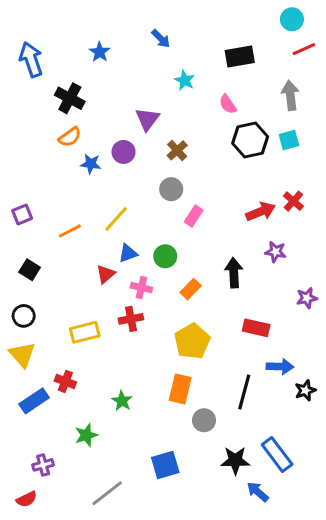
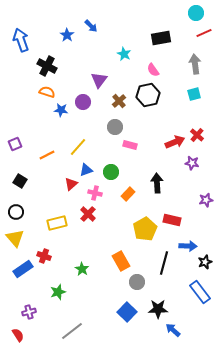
blue arrow: (161, 39) -> (91, 26), moved
orange semicircle: (70, 137) -> (47, 92), turned -126
black hexagon: (250, 140) -> (148, 95), moved
pink rectangle: (194, 216) -> (130, 145), turned 72
purple star: (276, 252) -> (192, 163), moved
red cross: (131, 319) -> (88, 214), turned -35
yellow pentagon: (192, 341) -> (145, 229), moved
orange rectangle: (180, 389) -> (121, 261), turned -42
blue rectangle: (277, 455) -> (200, 292), moved
blue square: (165, 465) -> (127, 312), moved, turned -30
red semicircle: (27, 499) -> (18, 335), turned -96

